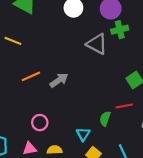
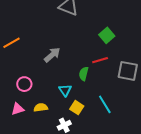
gray arrow: (59, 80) -> (52, 55), moved

